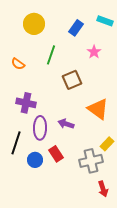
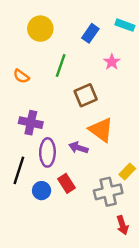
orange triangle: (98, 109) -> (101, 130), moved

